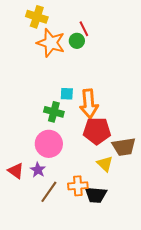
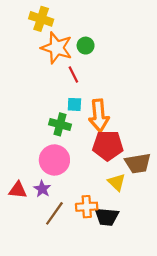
red line: (84, 29) -> (73, 74), moved
red triangle: (16, 171) -> (18, 190), turned -30

